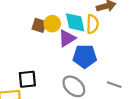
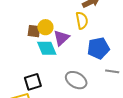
cyan diamond: (75, 22) -> (47, 48), moved
blue pentagon: (85, 56) -> (98, 48), moved

